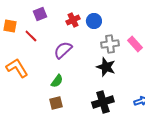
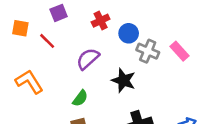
blue circle: (94, 21) -> (129, 33), moved
gray cross: (110, 44) -> (148, 51), turned 30
black star: (106, 67) -> (124, 80), moved

